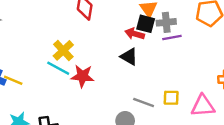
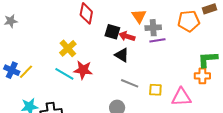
black square: (146, 24) -> (112, 32), moved
cyan line: (58, 68) -> (64, 74), moved
yellow line: (13, 80) -> (26, 72), turned -70
gray line: (144, 103) -> (130, 83), moved

